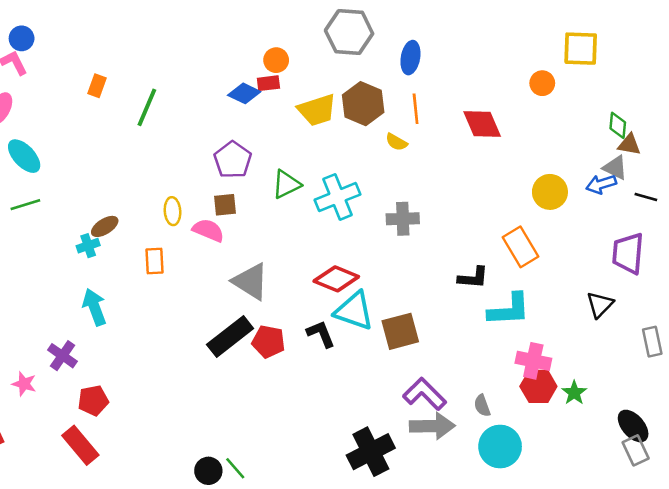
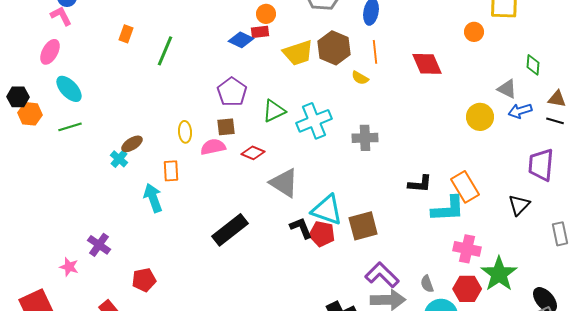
brown triangle: (629, 145) -> (557, 99), moved
gray triangle: (615, 168) -> (507, 89), moved
pink semicircle: (208, 230) -> (213, 147), turned -35
cyan cross: (88, 246) -> (119, 159), turned -30
orange rectangle: (520, 247) -> (465, 187), moved
red diamond: (336, 279) -> (253, 153), moved, size x0.7
gray triangle: (251, 281) -> (284, 183), moved
cyan arrow: (94, 307) -> (153, 198), moved
red pentagon: (268, 342) -> (322, 234), moved
red hexagon: (538, 386) -> (467, 289), moved
green star: (574, 393) -> (499, 274), size x1.8
red pentagon: (93, 400) -> (144, 280), moved

